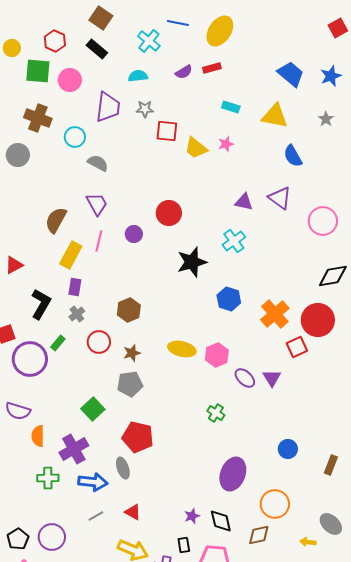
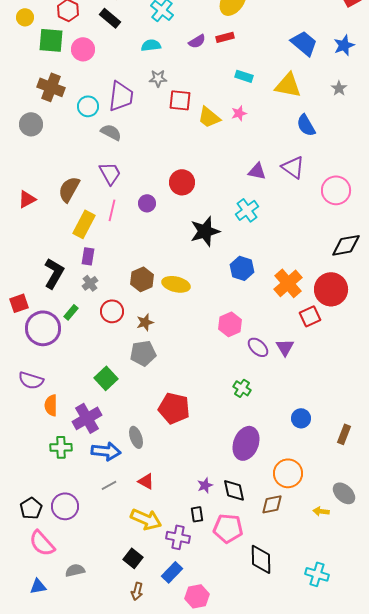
purple trapezoid: (108, 107) -> (121, 96), moved
red triangle: (14, 265) -> (27, 199), moved
yellow ellipse: (182, 349) -> (176, 284), moved
green cross: (216, 413) -> (242, 388), moved
red pentagon: (138, 437) -> (174, 408), moved

